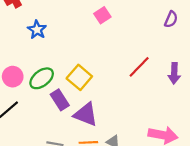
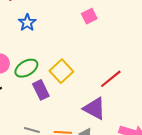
red line: (139, 67) -> (111, 79), moved
purple triangle: (86, 114) -> (94, 108), moved

